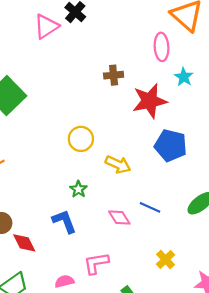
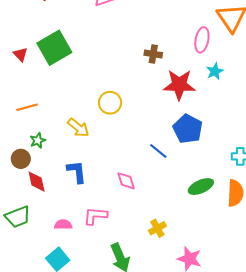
yellow arrow: (118, 164) -> (78, 128), moved
green star: (78, 189) -> (38, 141), moved
blue line: (150, 207) -> (158, 151), moved

